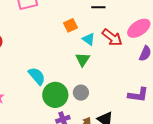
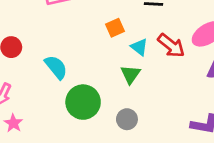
cyan semicircle: (37, 76) -> (56, 67), moved
green circle: (55, 95) -> (83, 102), moved

